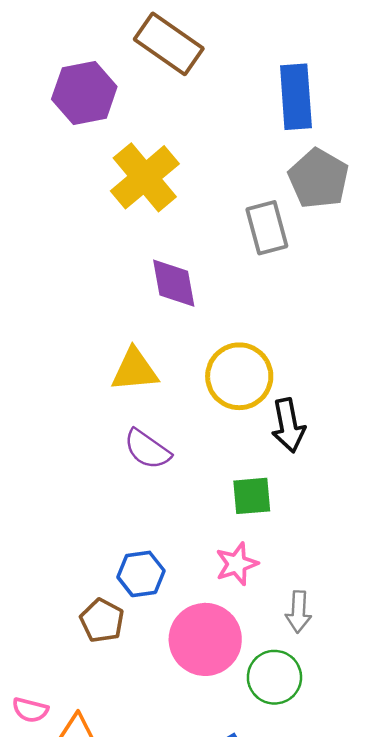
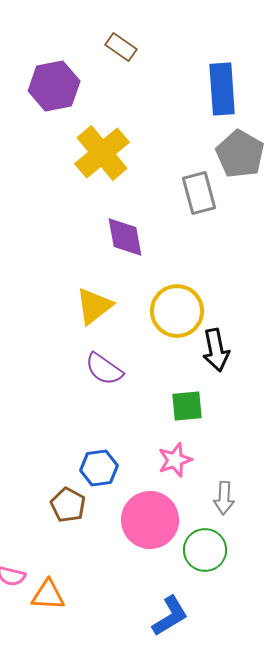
brown rectangle: (169, 44) -> (121, 47), size x0.6
yellow triangle: (135, 370) -> (94, 306), turned -33

